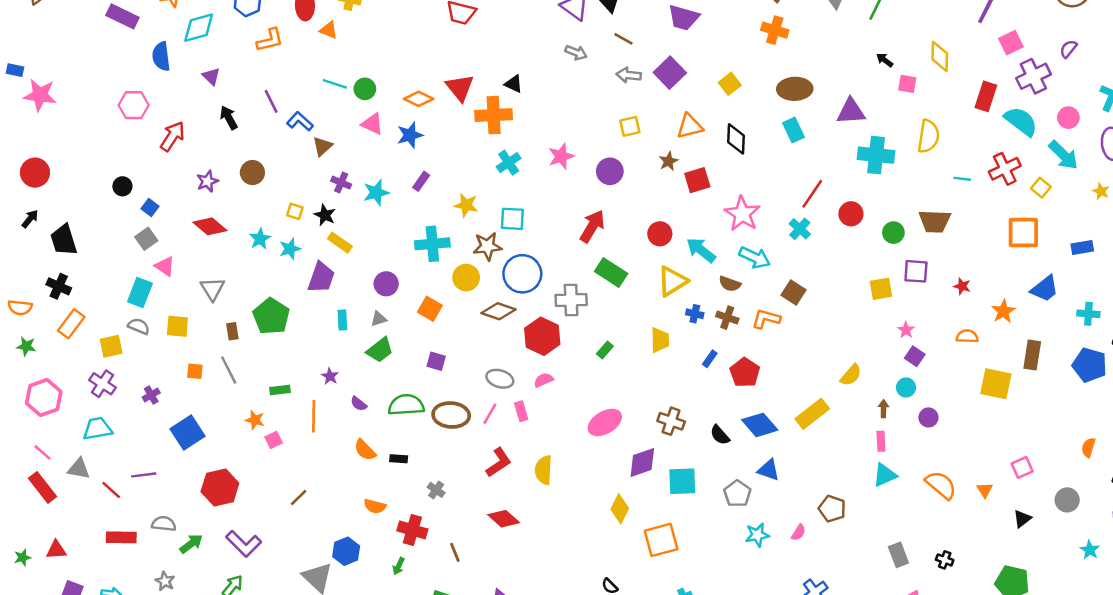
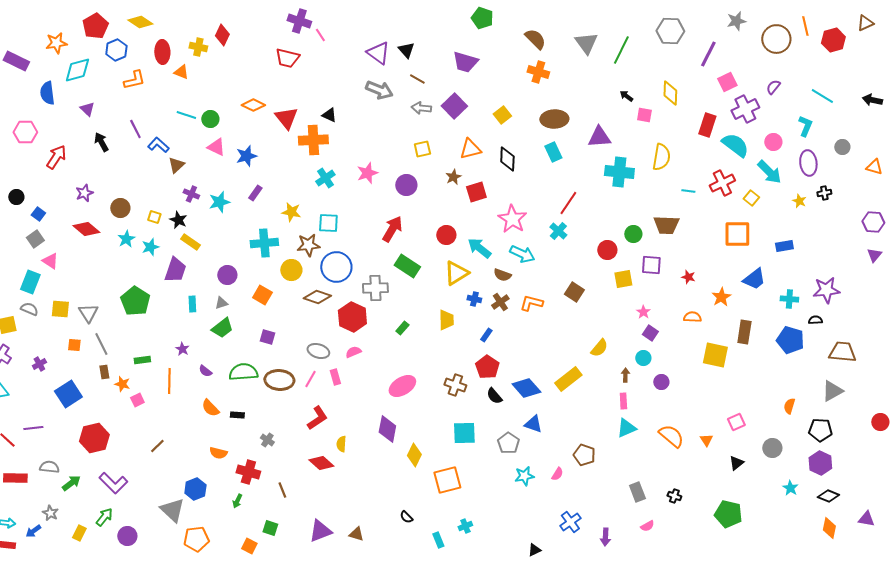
gray arrow: (576, 53) -> (379, 90), size x1.5
orange diamond: (419, 99) -> (253, 105), moved
brown circle: (252, 173) -> (120, 208), moved
red circle: (851, 214) -> (607, 250), moved
gray triangle: (212, 289) -> (88, 313), moved
brown square: (793, 293) -> (574, 292), moved
brown cross: (727, 318) -> (500, 302), turned 36
brown rectangle: (232, 331) -> (104, 372), moved
red pentagon: (745, 373) -> (487, 367), moved
purple diamond: (642, 462) -> (387, 429), moved, turned -60
yellow semicircle: (544, 470) -> (341, 444), moved, size x0.7

